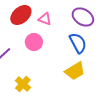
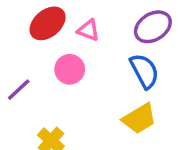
purple ellipse: (83, 17) -> (153, 27), turned -65

